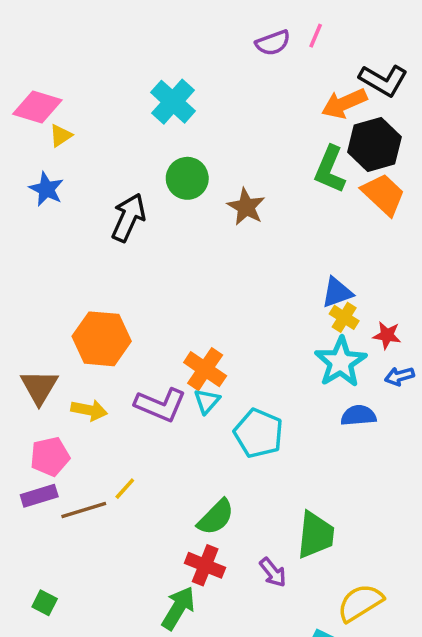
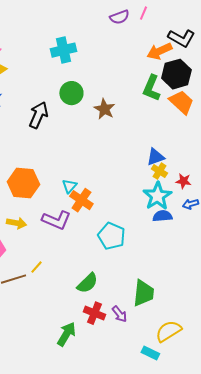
cyan cross: (173, 102) -> (63, 50), turned 35
cyan triangle: (207, 401) -> (69, 186), moved
blue semicircle: (358, 415) -> (162, 216), moved
red cross: (205, 565) -> (94, 313), moved

